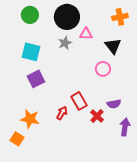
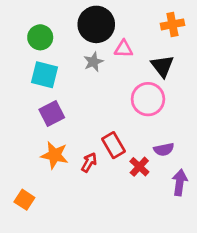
green circle: (30, 15) -> (40, 37), moved
pink circle: (103, 69) -> (148, 99), size x1.5
orange star: (30, 119) -> (55, 155), moved

